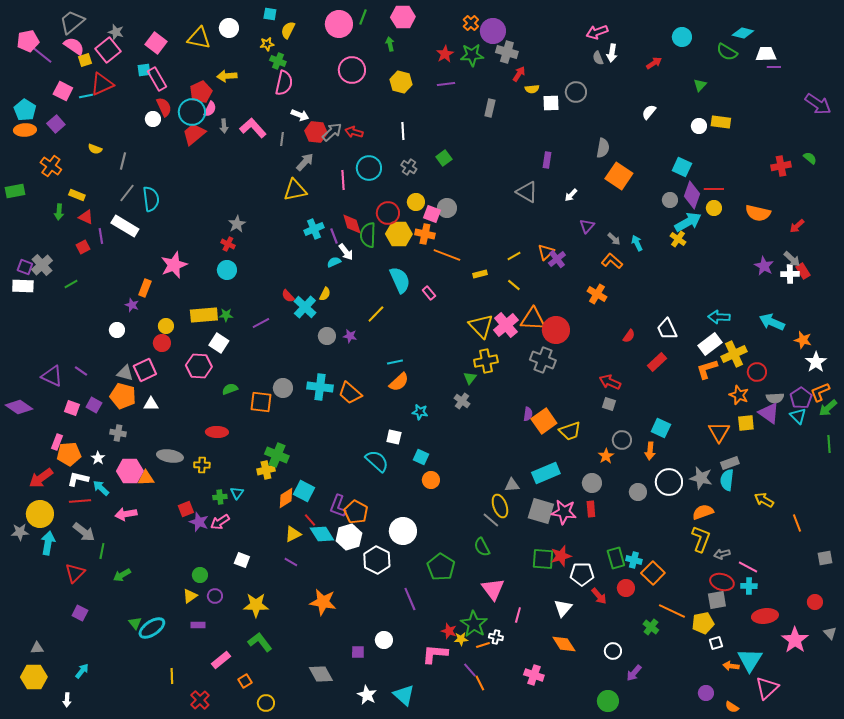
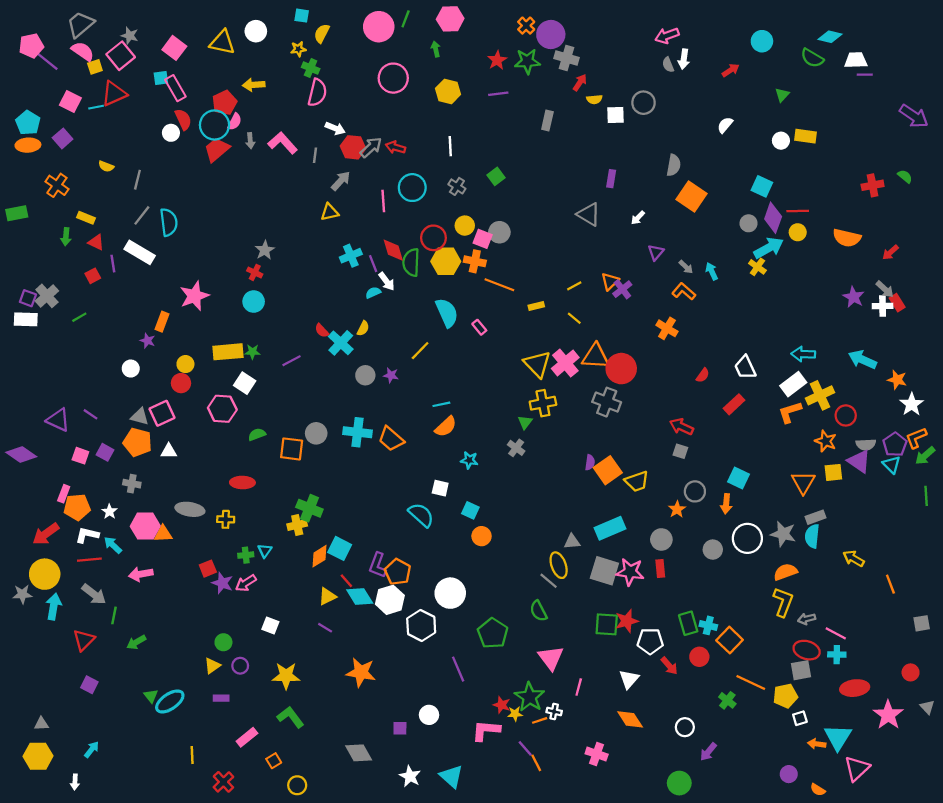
yellow triangle: (295, 190) -> (330, 212), size x0.7

